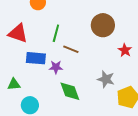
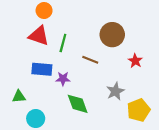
red triangle: (18, 33) -> (39, 36), moved
brown line: (71, 49) -> (90, 60), moved
gray star: (106, 79) -> (115, 91), turned 30

